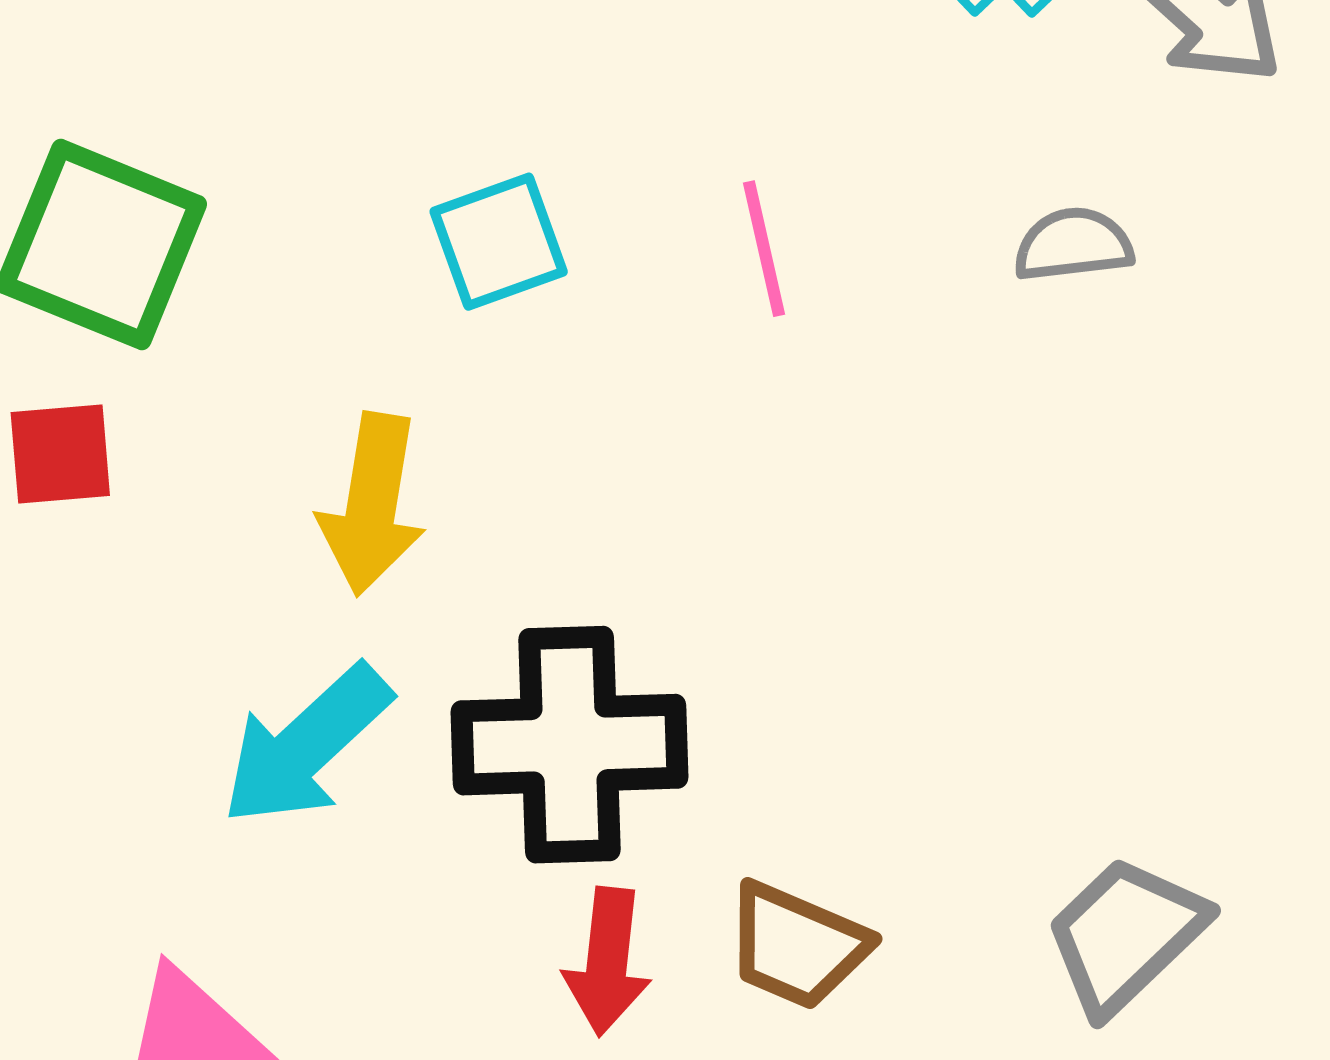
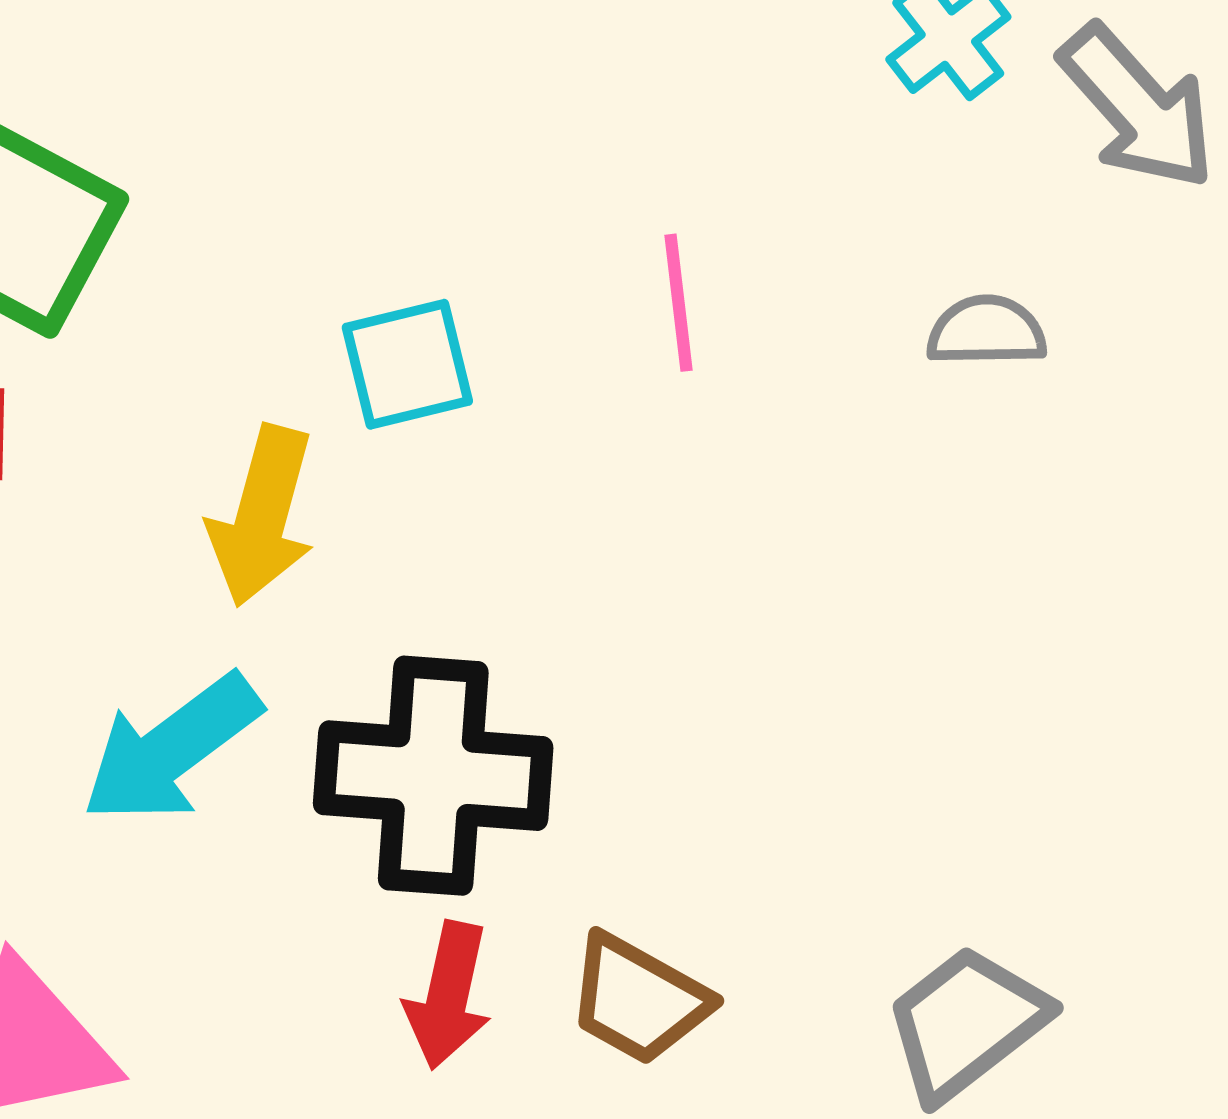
cyan square: (499, 242) -> (407, 364), moved

